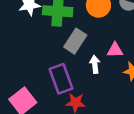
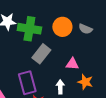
white arrow: (95, 64) -> (60, 87), moved

